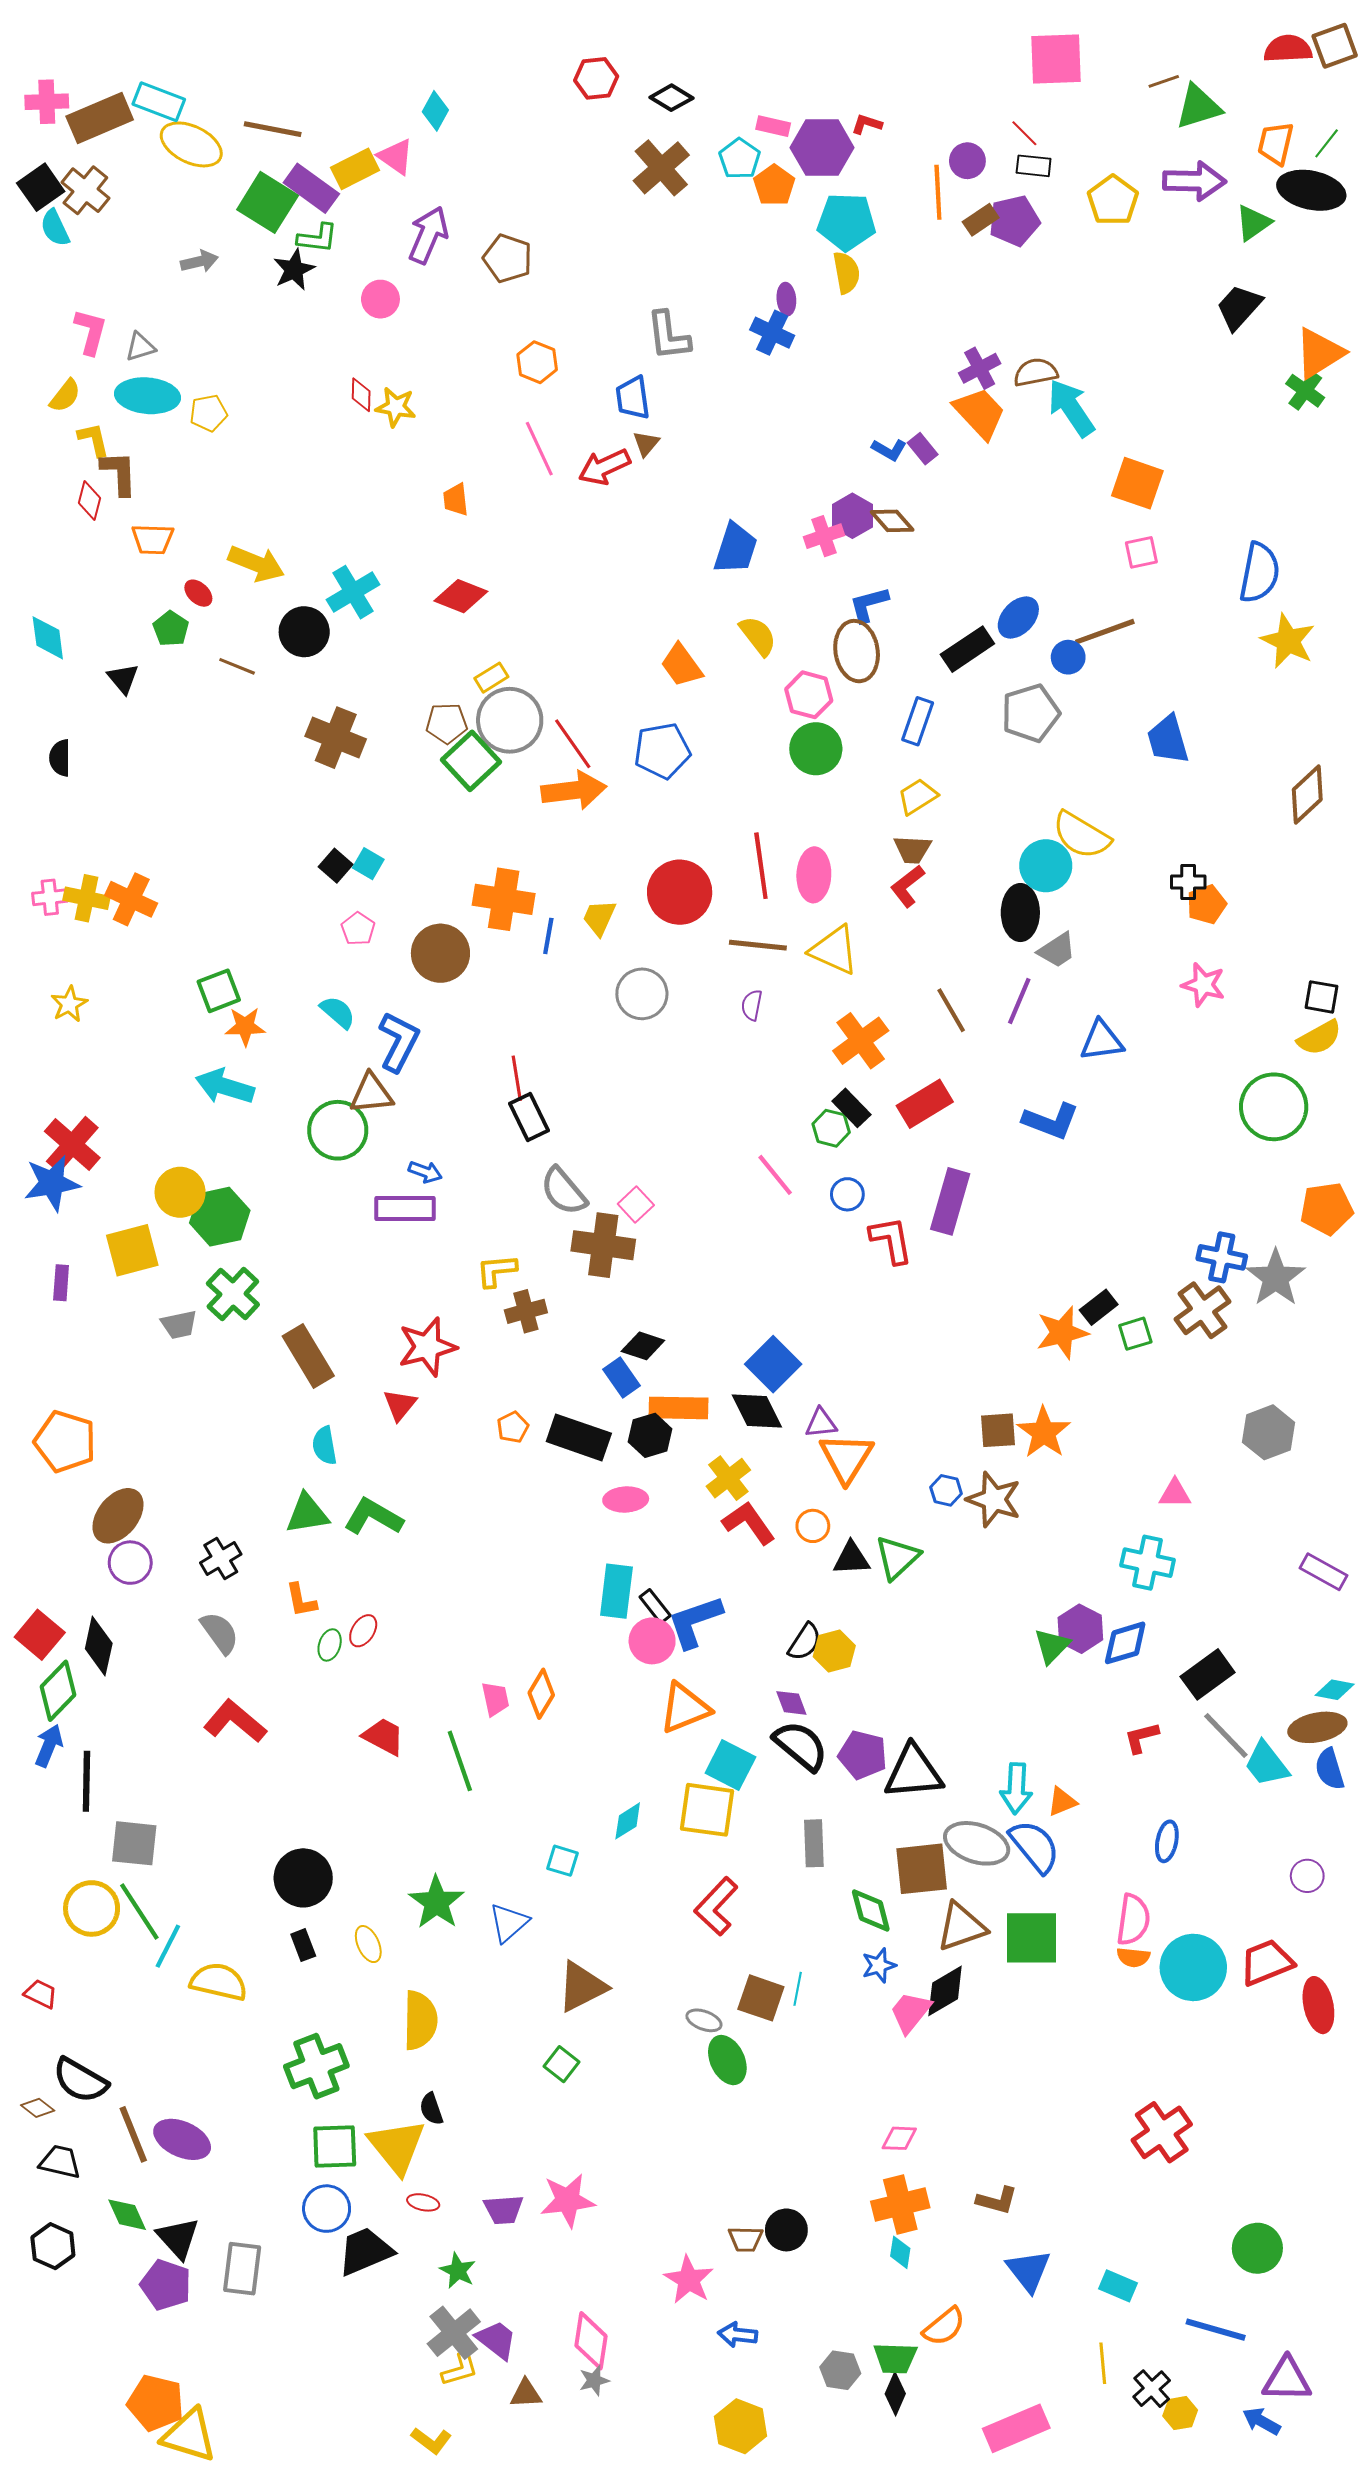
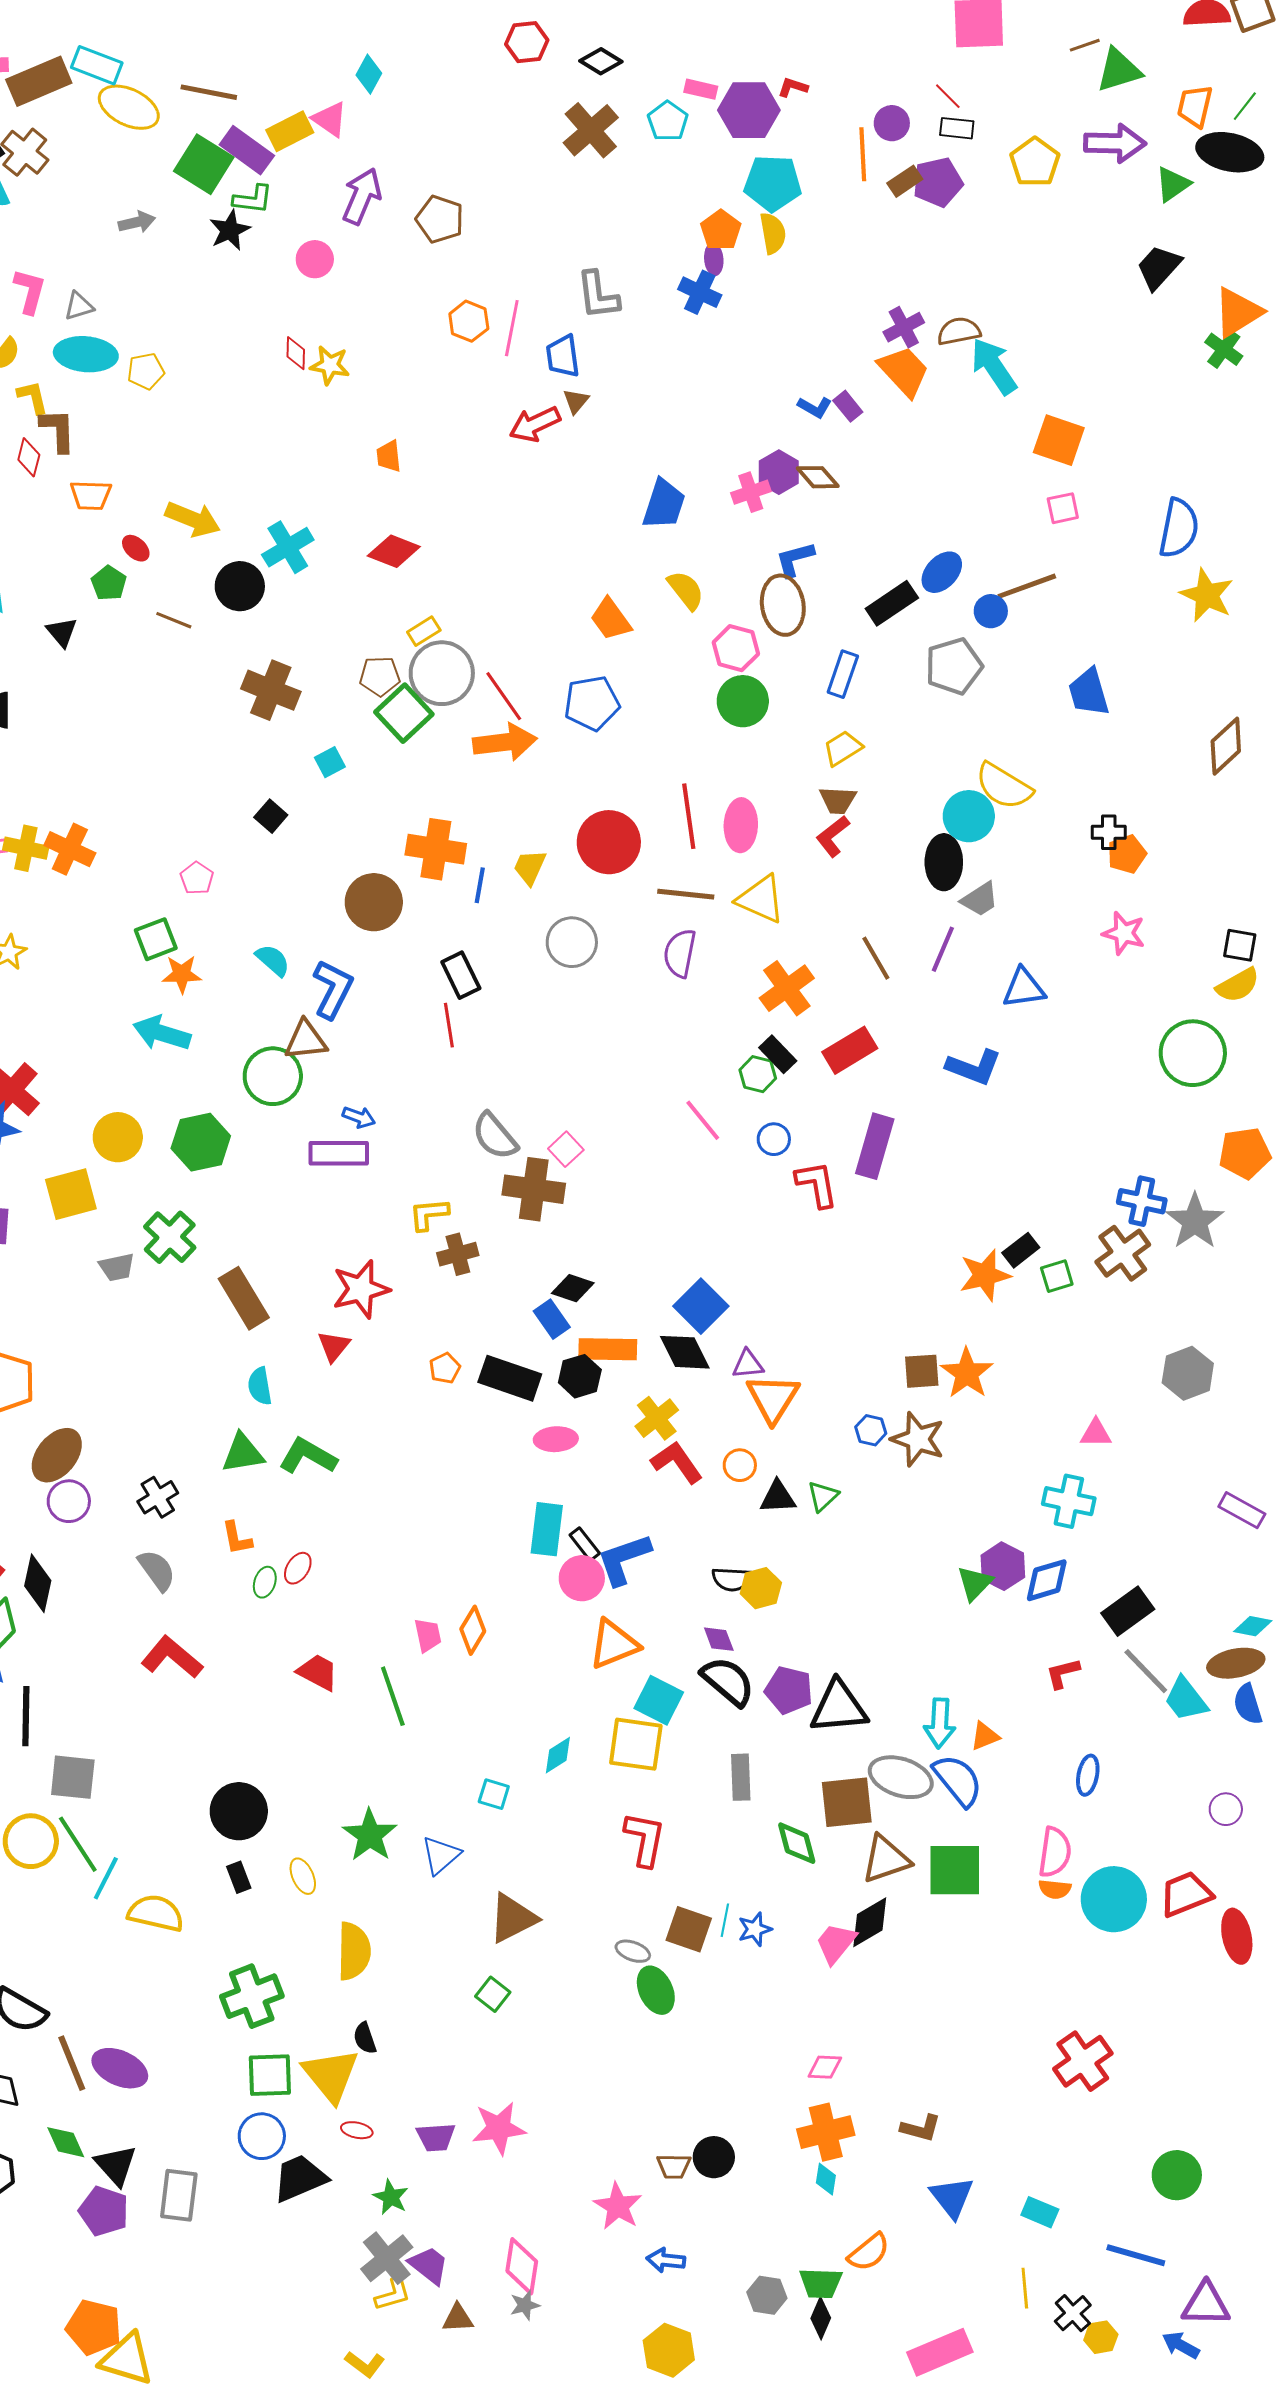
orange pentagon: (774, 185) -> (721, 230), moved
pink line: (539, 449) -> (512, 328), moved, turned 36
cyan square: (368, 864) -> (330, 762), moved, turned 32
pink pentagon: (358, 929) -> (197, 878), moved
purple semicircle: (752, 1005) -> (680, 953), size x1.6
black rectangle: (529, 1117) -> (461, 975), moved
green hexagon: (220, 1217) -> (201, 1142), moved
green triangle: (897, 1557) -> (823, 1496), size x0.7
black semicircle: (805, 1642) -> (732, 1579), turned 60
red L-shape: (716, 1906) -> (645, 1839), turned 148
blue star: (879, 1965) -> (755, 1929), moved

